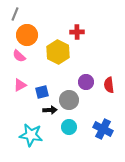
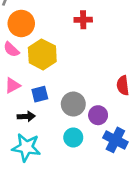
yellow hexagon: (58, 52) -> (42, 54), moved
purple circle: (86, 82) -> (98, 115), moved
black arrow: (50, 110) -> (26, 116), moved

